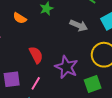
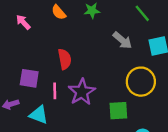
purple star: (66, 67) -> (82, 92), moved
pink line: (36, 83) -> (55, 91), turned -48

